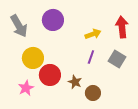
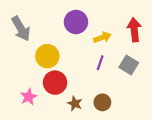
purple circle: (53, 20) -> (76, 22), moved
yellow circle: (33, 58) -> (47, 56), moved
brown star: (75, 82) -> (75, 103), moved

